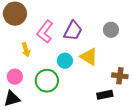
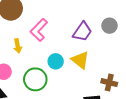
gray circle: (111, 30) -> (109, 26), moved
purple trapezoid: (73, 31) -> (82, 32), moved

